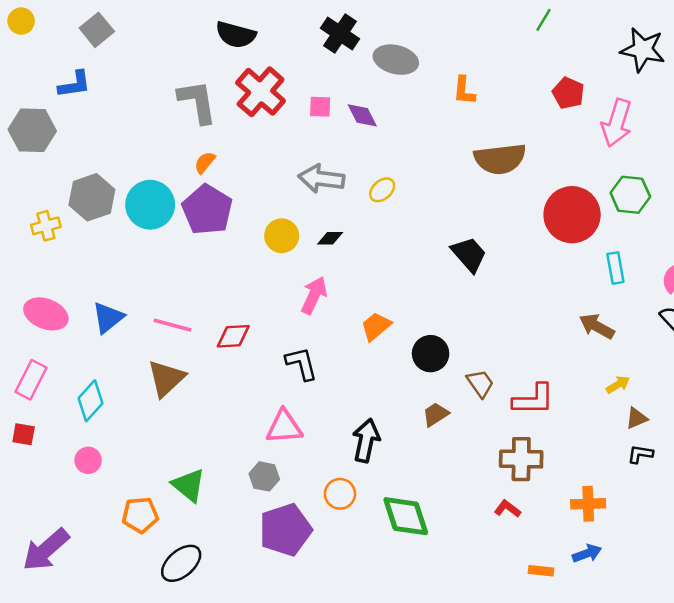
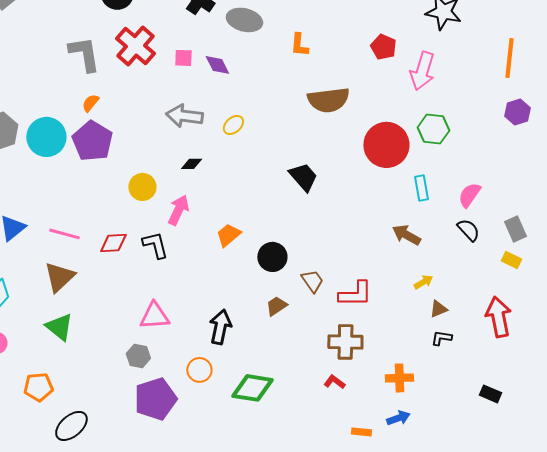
yellow circle: (282, 236) -> (142, 187), moved
black L-shape: (302, 364) -> (155, 245), moved
green triangle: (189, 485) -> (59, 327), moved
green diamond: (406, 516) -> (252, 388), turned -63

